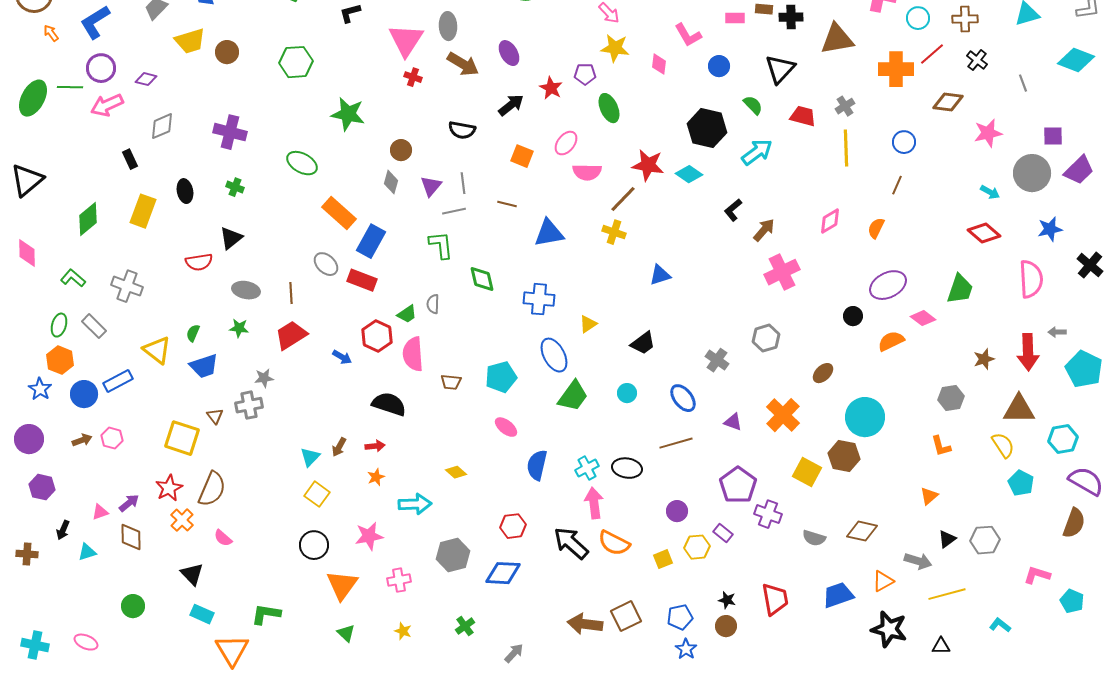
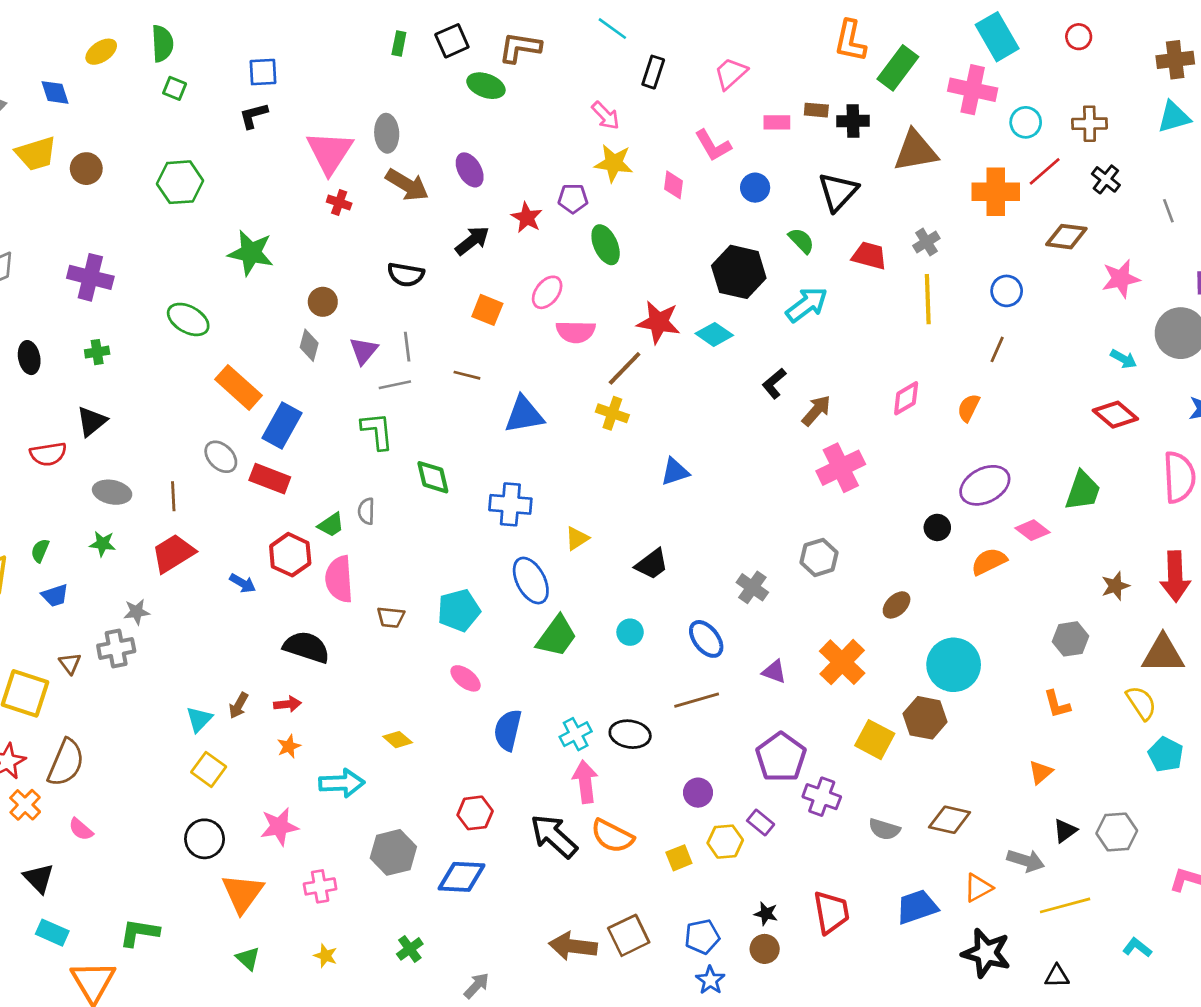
green cross: (235, 187) -> (97, 352), turned -30
blue trapezoid: (204, 366) -> (55, 595), size x0.7

